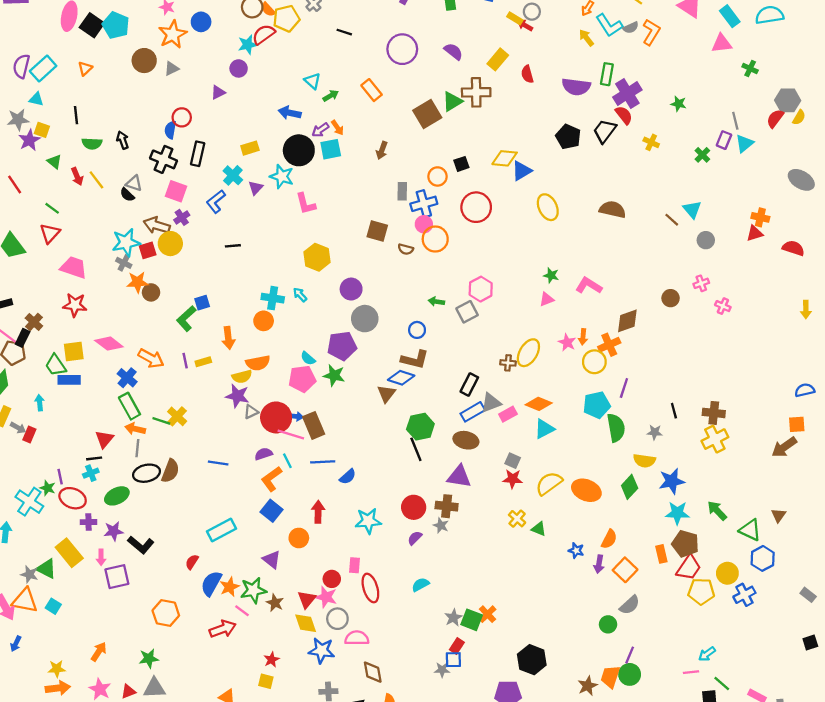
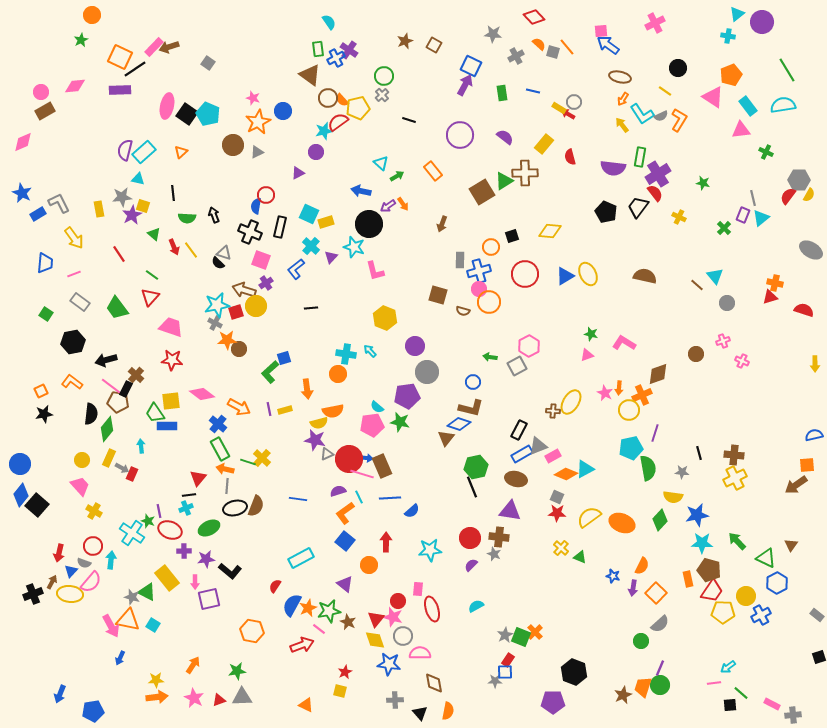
cyan square: (331, 149) -> (309, 214), moved, turned 36
blue triangle: (522, 171) -> (565, 276), moved
orange diamond: (539, 404) -> (566, 474), moved

